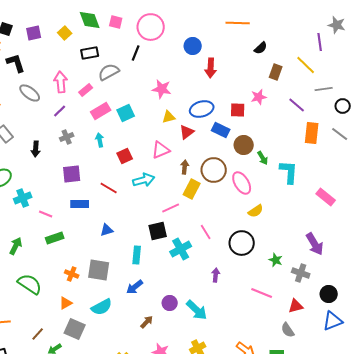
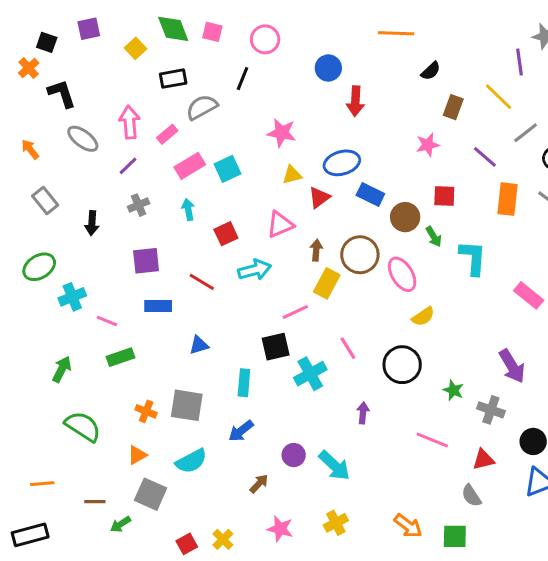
pink circle: (151, 27) -> (265, 39), size x0.7
purple square: (34, 33) -> (89, 29), moved
gray line: (324, 89) -> (526, 133), turned -30
red square: (238, 110) -> (444, 196), moved
brown line: (38, 334) -> (95, 502), turned 48

